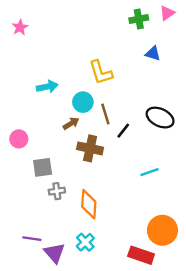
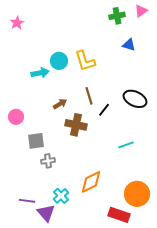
cyan circle: (83, 102) -> (59, 61), moved
orange diamond: (89, 204) -> (91, 182), moved, turned 60
cyan cross: (85, 242) -> (61, 196), moved

